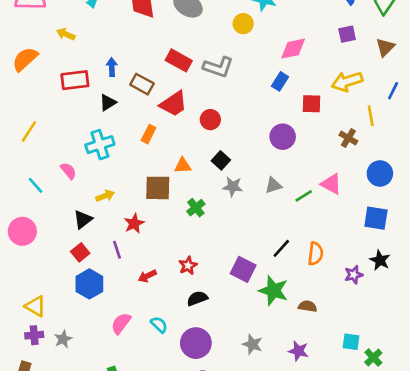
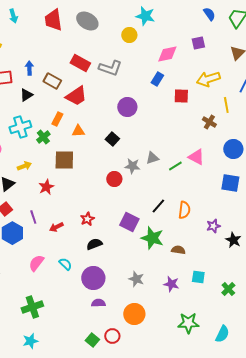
purple square: (347, 34) -> (198, 43), moved
red circle: (210, 120) -> (114, 179), moved
purple circle: (283, 137) -> (127, 107), moved
orange triangle: (183, 166) -> (78, 131), moved
gray star: (233, 187) -> (132, 166), moved
green cross: (196, 208) -> (43, 137), moved
purple line: (117, 250) -> (33, 217), moved
black star: (380, 260) -> (233, 240), moved
cyan square: (351, 342) -> (198, 277), moved

